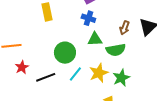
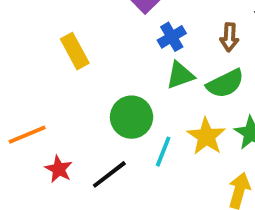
blue cross: (88, 18) -> (172, 37), moved, turned -32

